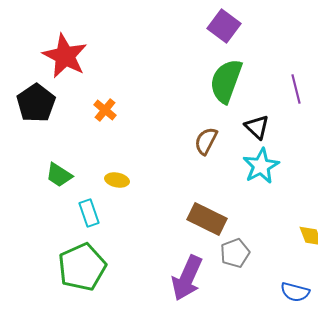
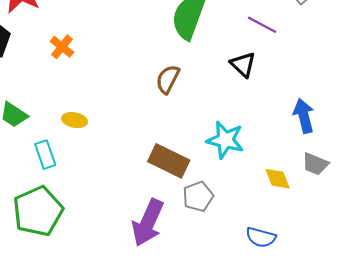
purple line: (296, 89) -> (262, 25), turned -48
black triangle: (257, 127) -> (243, 65), moved
cyan star: (261, 166) -> (225, 140), moved, turned -30

